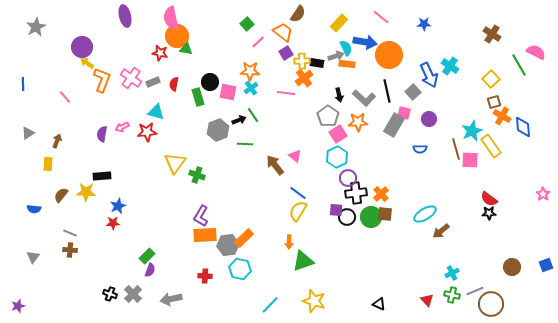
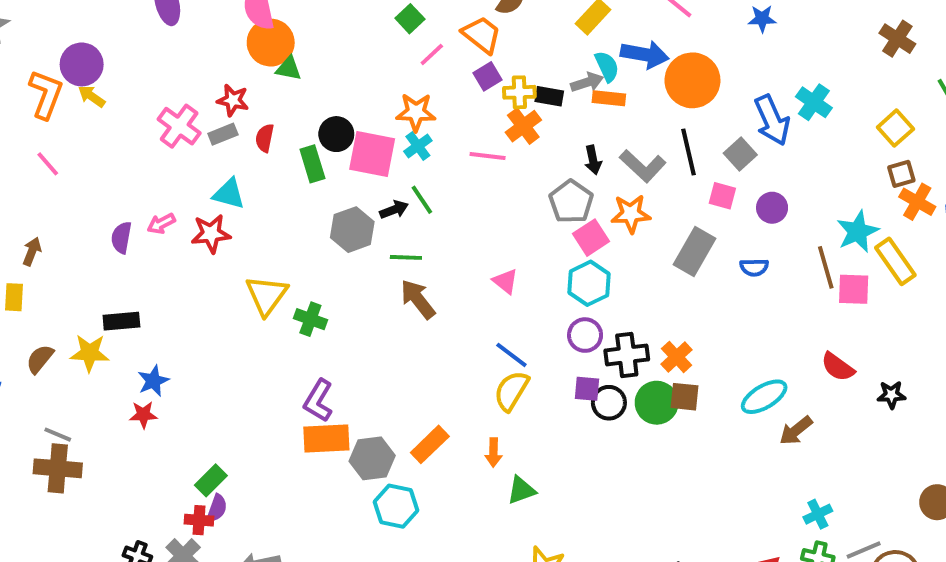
red star: (160, 53) -> (233, 100), moved
orange L-shape: (102, 80) -> (46, 94), moved
pink square: (228, 92) -> (372, 154), size x1.4
gray rectangle: (394, 125) -> (694, 251), moved
brown arrow: (275, 165) -> (418, 299), moved
purple circle: (348, 178) -> (585, 335), moved
red semicircle: (489, 199) -> (838, 367), moved
orange rectangle: (244, 238) -> (430, 444), moved
brown cross: (70, 250) -> (58, 468), size x1.6
green triangle: (303, 261) -> (521, 490), size x0.7
red cross: (205, 276) -> (199, 520), moved

